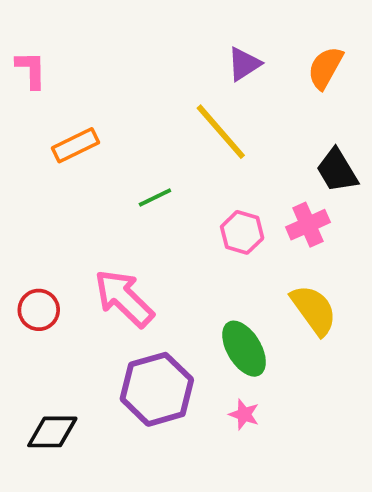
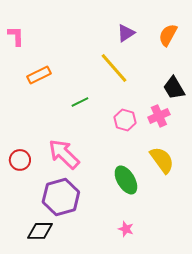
purple hexagon: (157, 389) -> (61, 197), moved
pink star: (244, 414) -> (126, 229), moved
black diamond: (52, 432) -> (40, 231), moved

